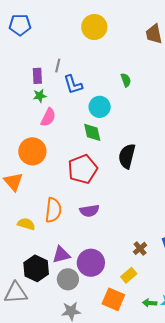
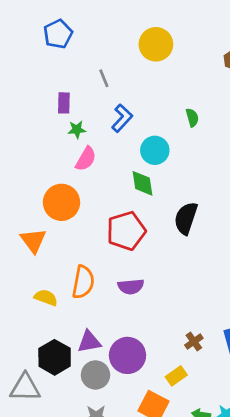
blue pentagon: (20, 25) -> (58, 34), turned -30
gray line: (58, 65) -> (104, 78), moved, turned -40
purple rectangle: (37, 76) -> (64, 103), moved
blue L-shape: (73, 85) -> (122, 118), turned -125

